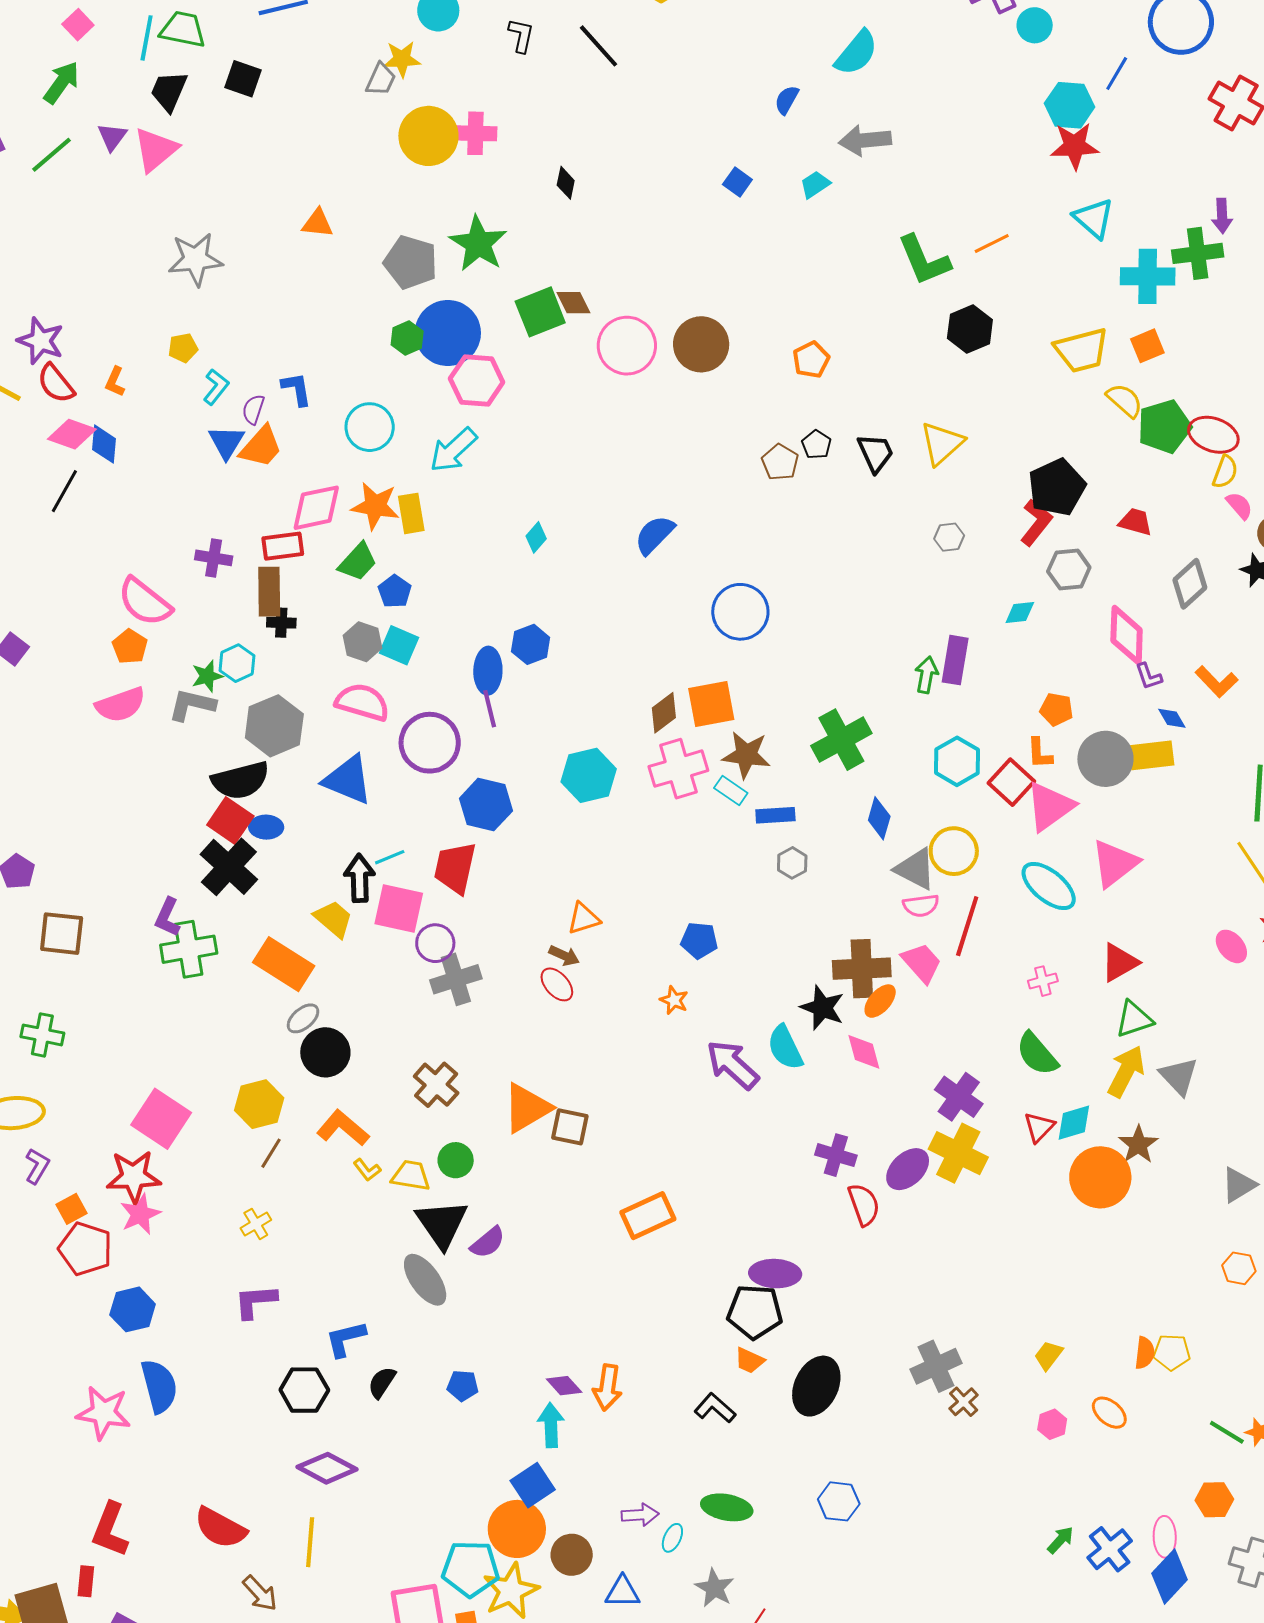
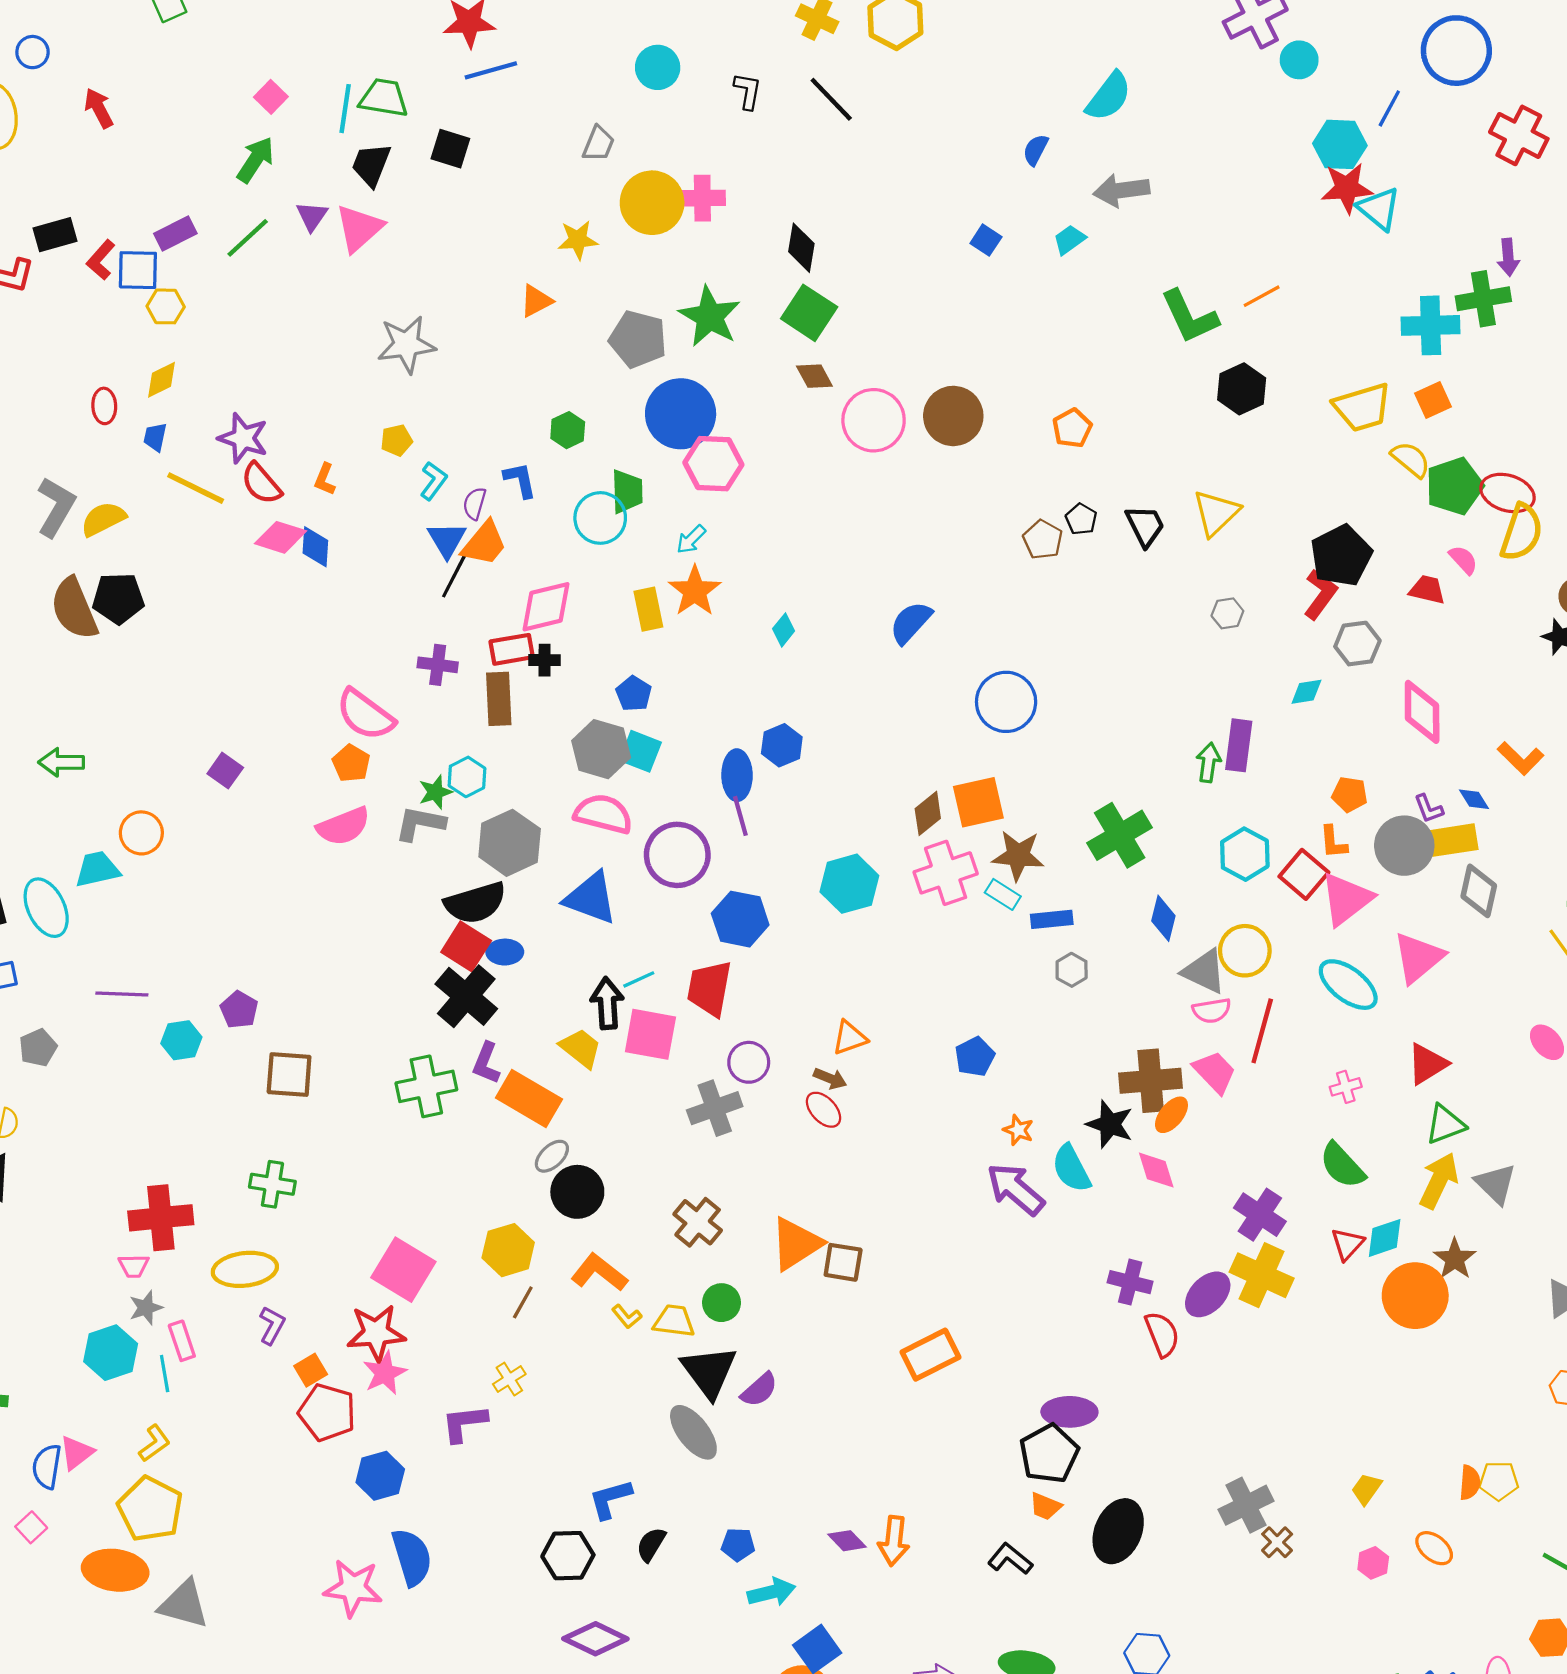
yellow star: (402, 59) -> (578, 240), moved
black diamond: (566, 183) -> (801, 248), size x1.4
cyan triangle: (1094, 218) -> (1379, 209), moved
orange triangle: (317, 223) -> (536, 301), turned -32
green square: (540, 312) -> (809, 313), moved, turned -33
green hexagon: (407, 338) -> (568, 430), moved
cyan arrow: (453, 450) -> (691, 539), size x0.6
yellow semicircle: (1225, 472) -> (1521, 532), size x1.6
black line: (64, 491) -> (455, 575), moved
orange star: (375, 506) -> (695, 591), moved, turned 30
pink semicircle: (1239, 506) -> (1463, 560), moved
green trapezoid: (358, 562) -> (627, 492), moved, turned -42
gray diamond: (1190, 584) -> (1479, 891), moved, turned -33
black cross: (281, 623) -> (545, 660), moved
gray hexagon: (363, 642) -> (601, 749), size x1.4
purple L-shape: (1149, 676) -> (1429, 809), moved
purple L-shape: (167, 917) -> (486, 1063), moved
blue pentagon: (699, 940) -> (975, 1057), turned -30
purple circle: (435, 943) -> (749, 1062), moved
orange star: (674, 1000) -> (1018, 1130), moved
purple L-shape: (255, 1301) -> (464, 1423), moved
black pentagon: (755, 1312) -> (1049, 1454), turned -30
cyan arrow: (551, 1425) -> (771, 1592), moved, turned 81

